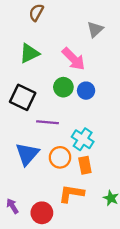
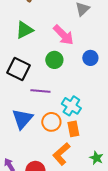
blue circle: (86, 91) -> (90, 58), moved
orange L-shape: (71, 194) -> (61, 154), turned -50

